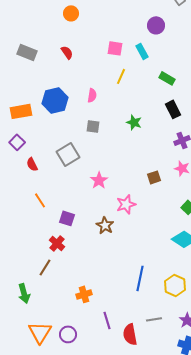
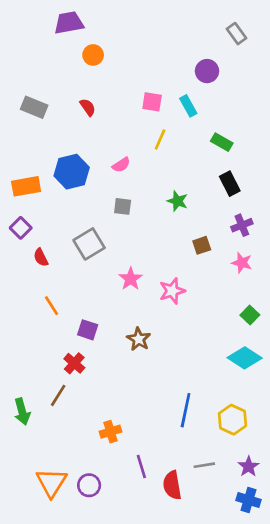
pink semicircle: (92, 95) -> (121, 165), turned 48
brown square: (154, 177) -> (202, 245), moved
pink star: (126, 204) -> (172, 291), moved
green arrow: (24, 293) -> (22, 412), moved

